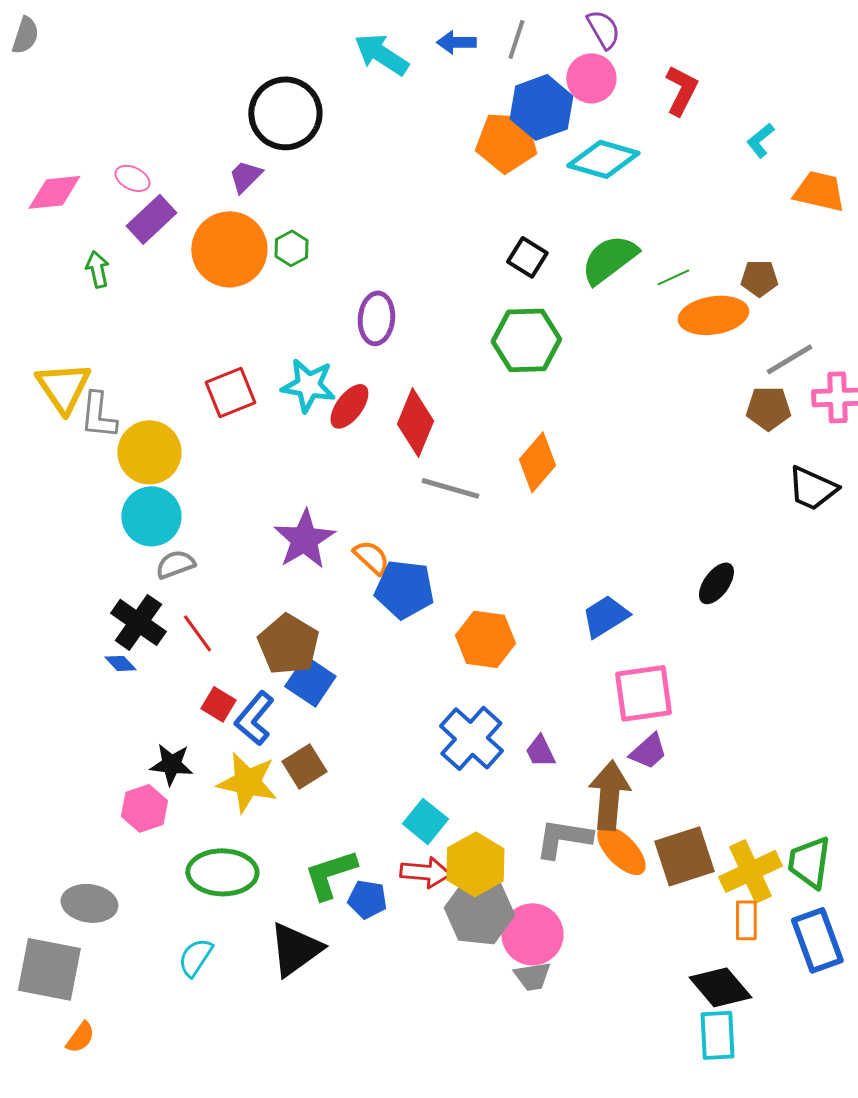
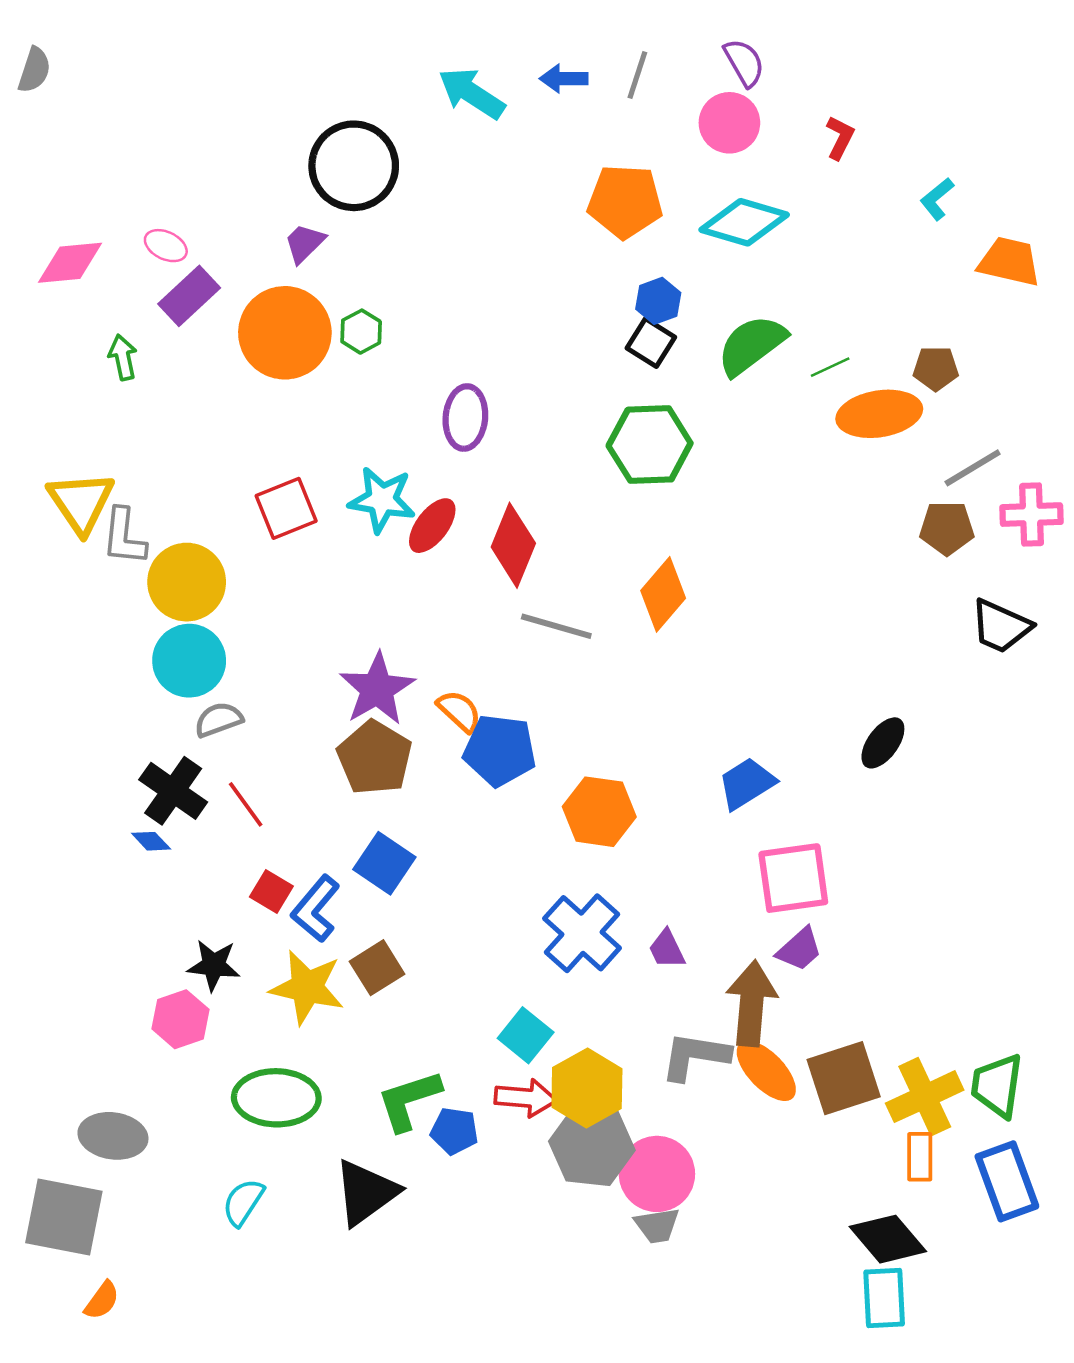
red L-shape: (681, 90) -> (840, 138), size x0.7
blue hexagon: (541, 107) -> (658, 301), moved, size x0.6
brown pentagon: (288, 644) -> (375, 758), moved

